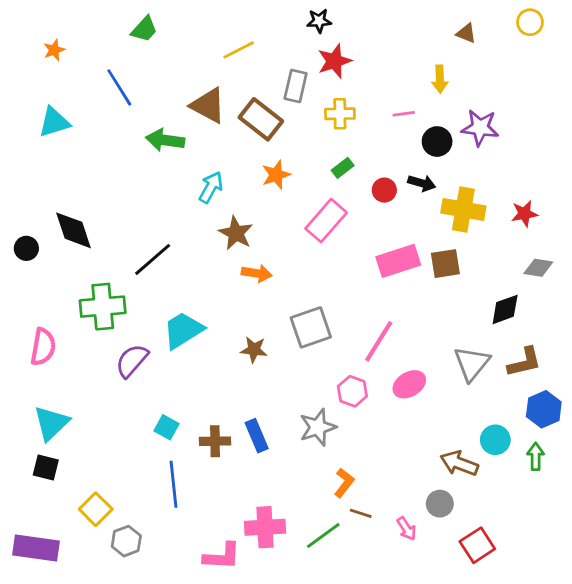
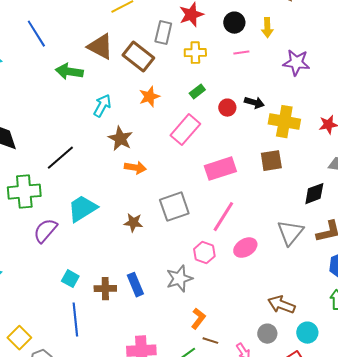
black circle: (437, 142) -> (234, 23), moved
pink rectangle: (398, 261) -> (220, 169), moved
cyan circle: (495, 440) -> (307, 333), moved

